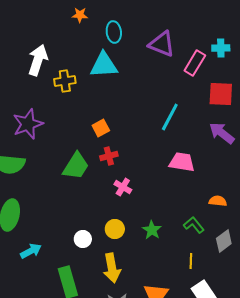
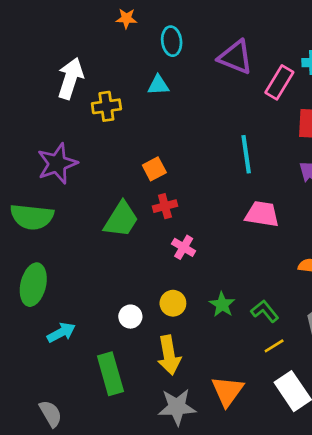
cyan triangle: (104, 65) -> (158, 85), size x0.6
cyan line: (170, 117) -> (246, 154), turned -36
green L-shape: (194, 225) -> (265, 311), moved
yellow line: (191, 261) -> (274, 346), turned 56

